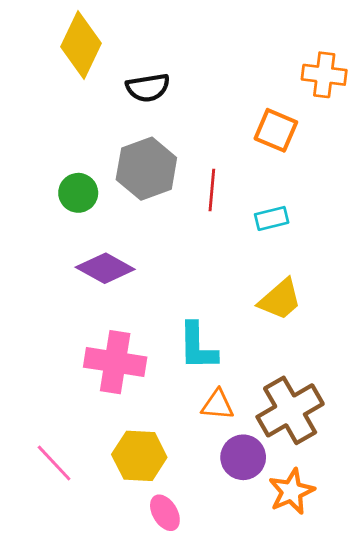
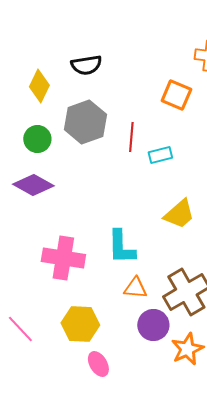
yellow diamond: (81, 45) -> (39, 86), moved, size x0.7
cyan rectangle: (272, 218) -> (160, 155), moved
purple diamond: (105, 268) -> (33, 185), moved

